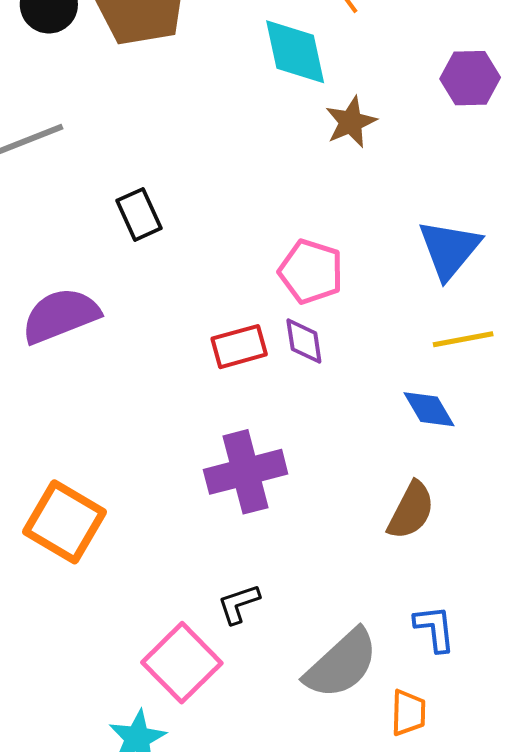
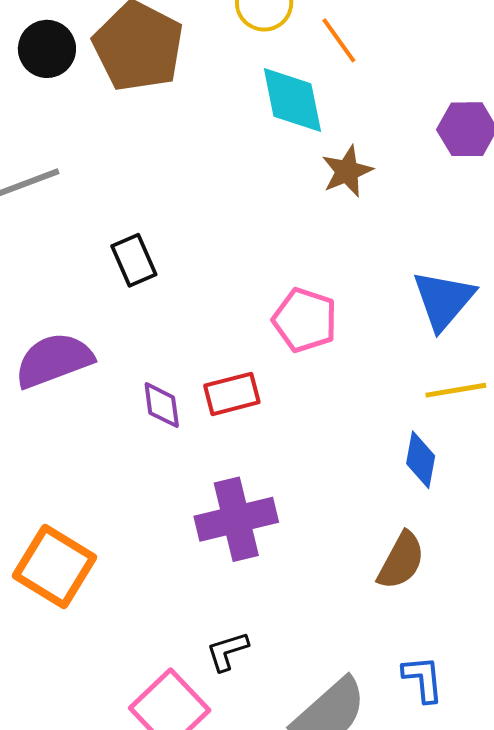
purple diamond: (304, 341) -> (162, 405), moved
blue diamond: (429, 409) -> (421, 460), turned 40

